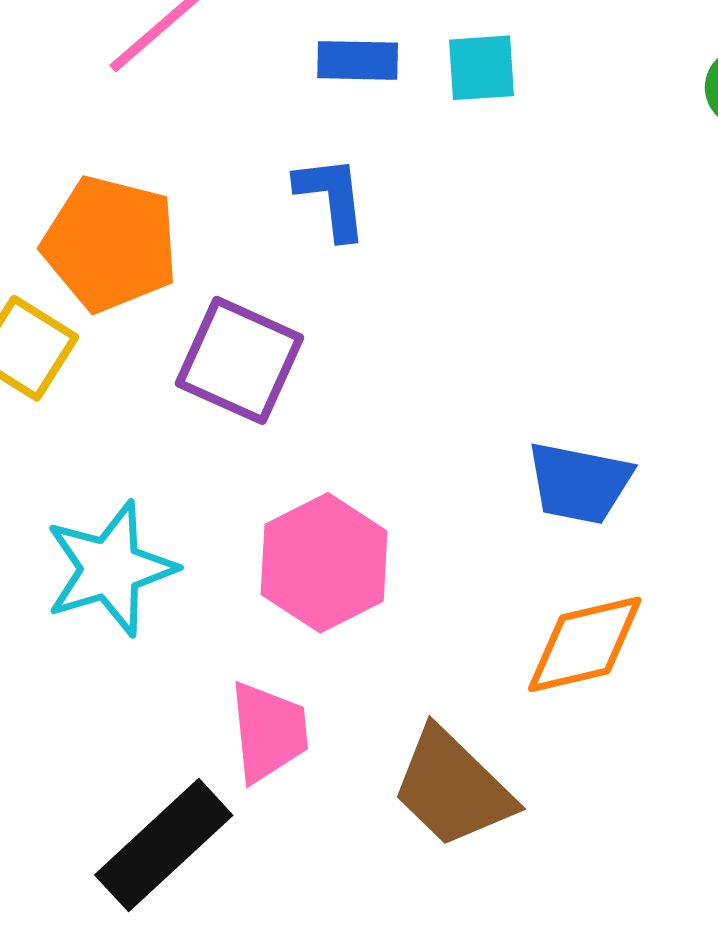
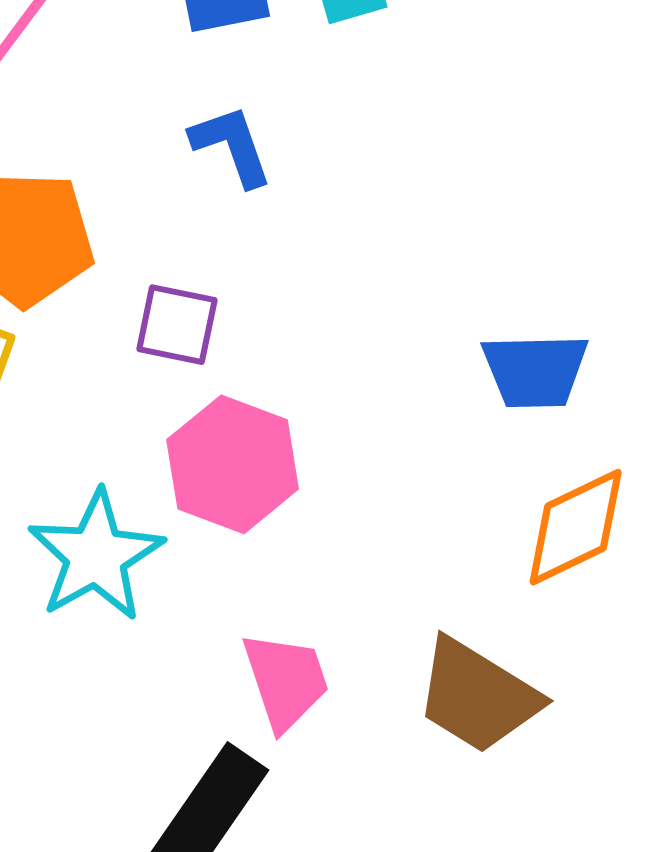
purple square: (239, 360) -> (177, 325), size x0.7
pink hexagon: (324, 563) -> (233, 464), moved

